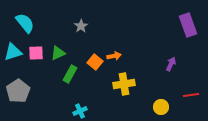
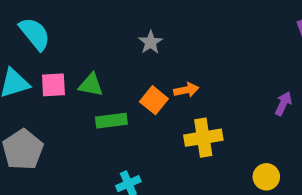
gray star: (81, 26) -> (151, 42), moved
green triangle: (58, 53) -> (91, 85), turned 35
green rectangle: (70, 74) -> (111, 121), turned 54

